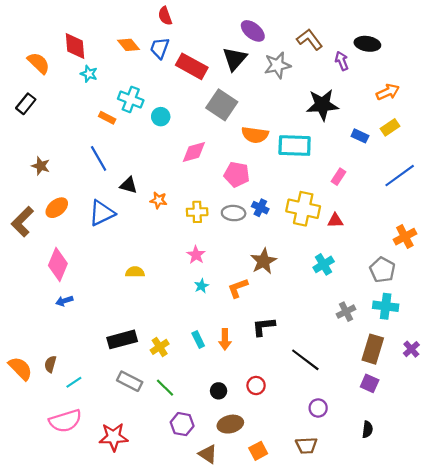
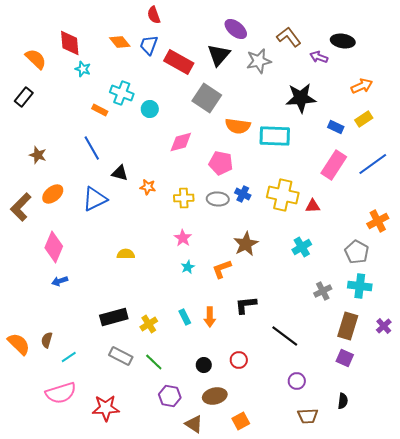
purple arrow: (342, 61) -> (319, 57), turned -48
pink rectangle: (339, 177) -> (334, 165), moved, size x1.8
brown trapezoid: (306, 445) -> (308, 416), moved

